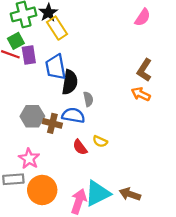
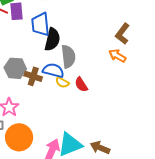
gray semicircle: (88, 99) -> (68, 56), size x1.6
yellow semicircle: (100, 141) -> (62, 82), moved
red semicircle: (80, 147) -> (81, 85), moved

